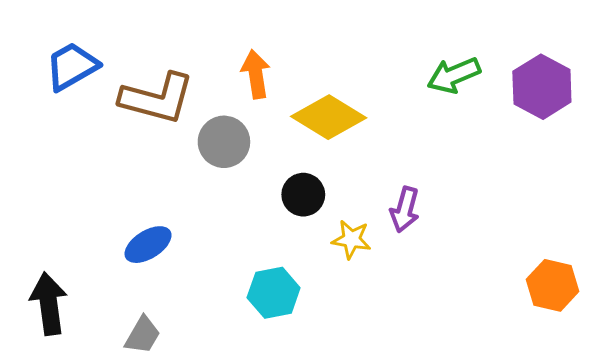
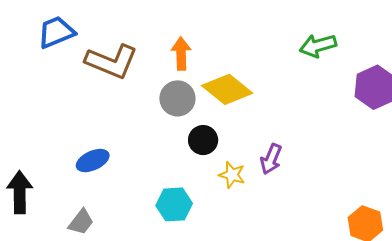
green arrow: (454, 75) -> (318, 46), moved
gray circle: (224, 142) -> (177, 98), moved

